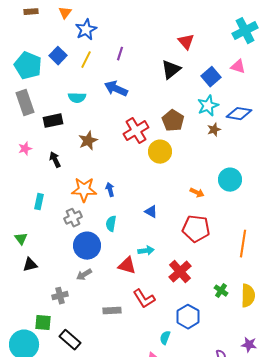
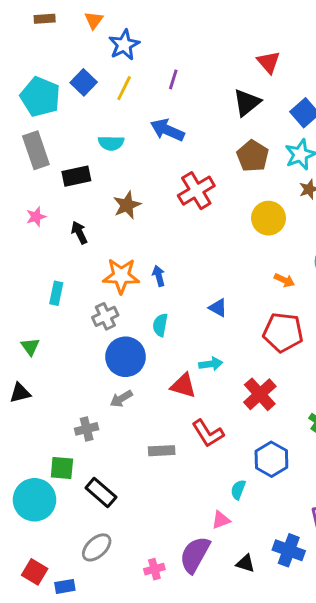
brown pentagon: (173, 121) -> (253, 156), moved
yellow circle: (160, 152) -> (269, 218), moved
black triangle: (30, 265) -> (20, 393), moved

